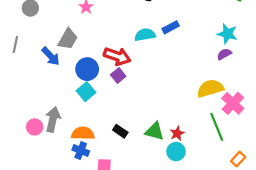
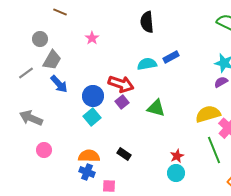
gray trapezoid: (68, 39) -> (52, 60), moved
gray line: (15, 44) -> (26, 73), turned 42
gray arrow: (53, 119) -> (31, 118), moved, turned -80
green triangle: (155, 131) -> (156, 108), moved

